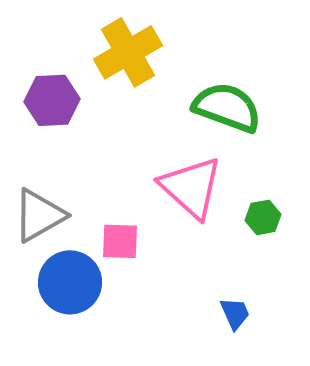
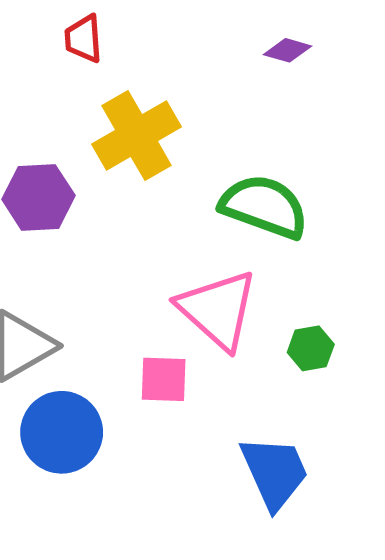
pink square: (120, 241) -> (164, 379), moved
blue trapezoid: (235, 313) -> (275, 472), size x1.8

